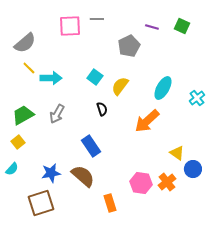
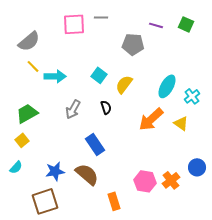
gray pentagon: (129, 46) -> (133, 44), turned 30
cyan cross: (197, 98) -> (192, 96), moved
gray arrow: (57, 114) -> (73, 109), moved
yellow triangle: (177, 153) -> (181, 123), moved

